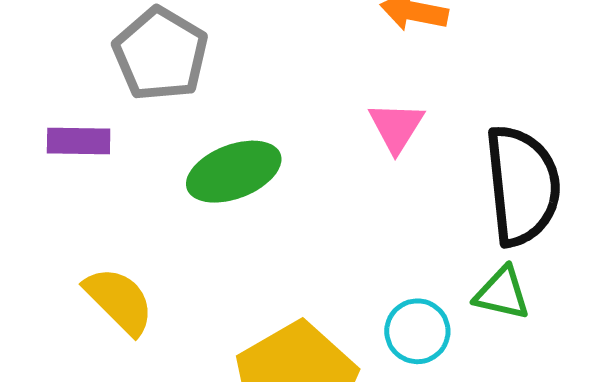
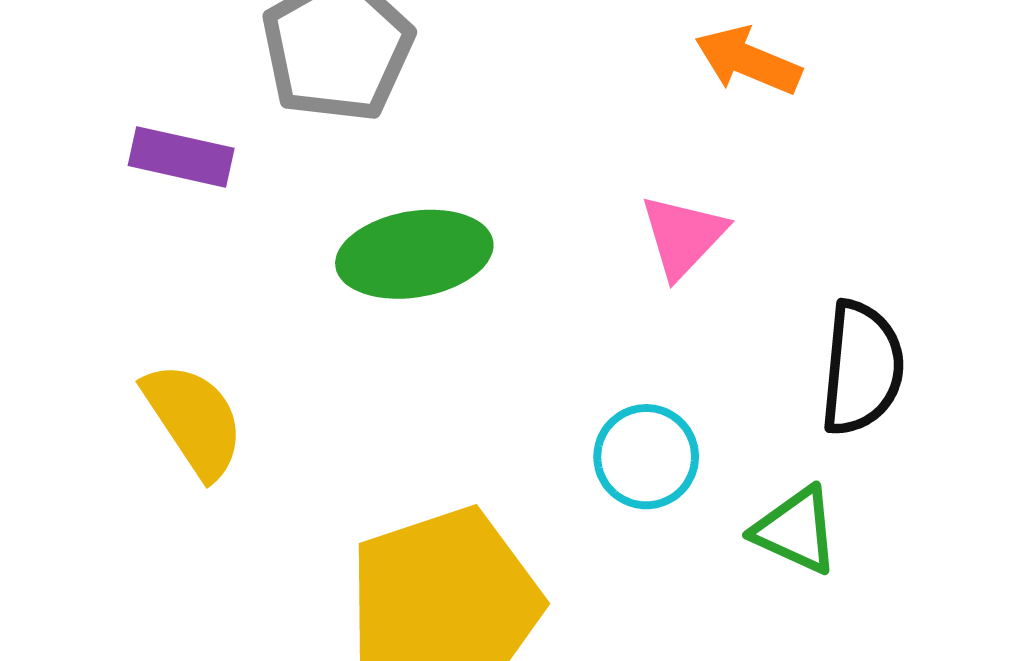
black semicircle: (522, 186) -> (862, 368), size x0.7
cyan circle: (417, 331) -> (646, 457), moved

